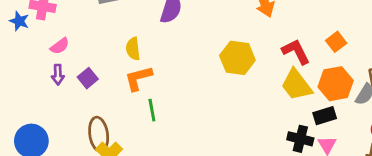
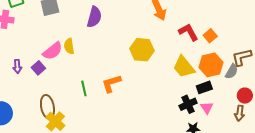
pink semicircle: (60, 46) -> (53, 51), moved, size x1.5
red L-shape: (296, 52) -> (188, 32), moved
orange L-shape: (138, 78) -> (111, 83), moved
black cross: (300, 139) -> (188, 104), turned -36

